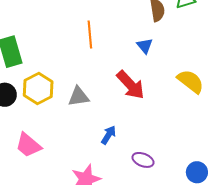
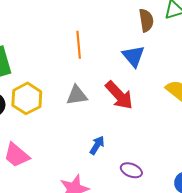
blue triangle: (145, 46) -> (133, 56), size x1.4
gray triangle: (79, 97) -> (77, 95), moved

